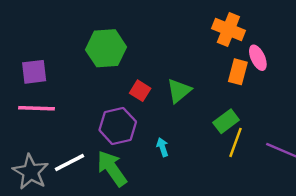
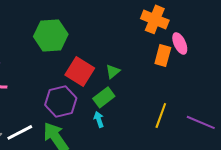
red square: (140, 91) -> (80, 71), size x1.6
green triangle: (179, 91) -> (113, 71), size x0.7
green rectangle: (226, 121) -> (104, 97), moved

